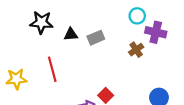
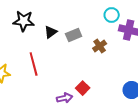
black triangle: (71, 34) -> (51, 32), turned -32
brown cross: (136, 50) -> (100, 46), moved

